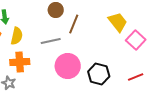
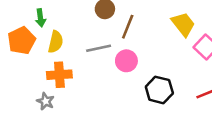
pink circle: (68, 66) -> (126, 61), moved, size x0.7

